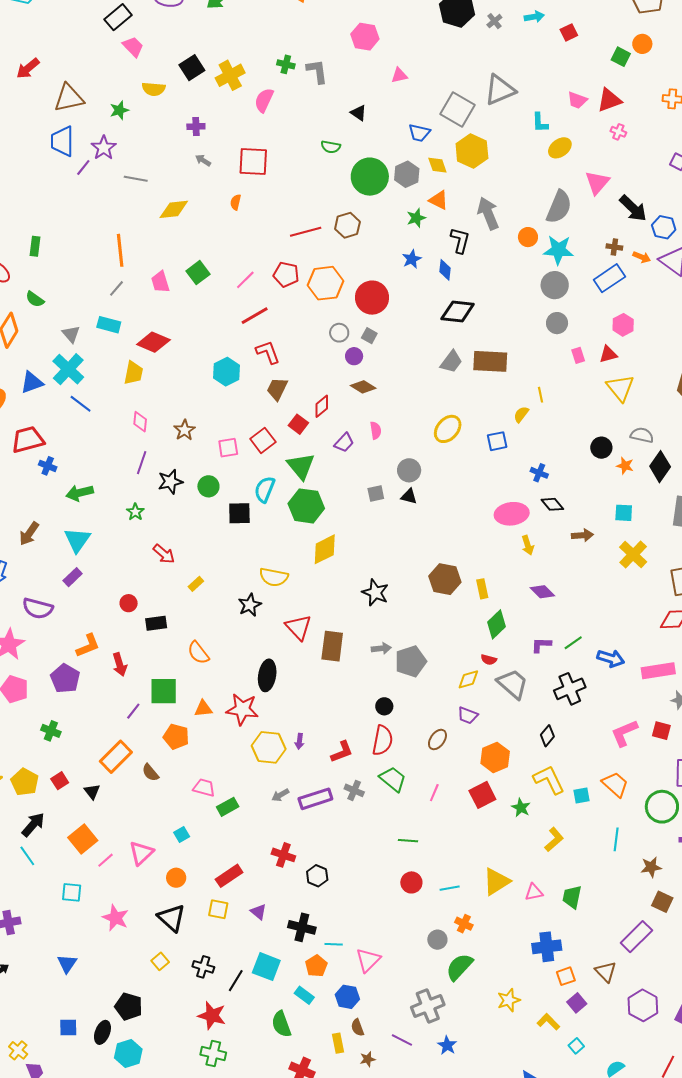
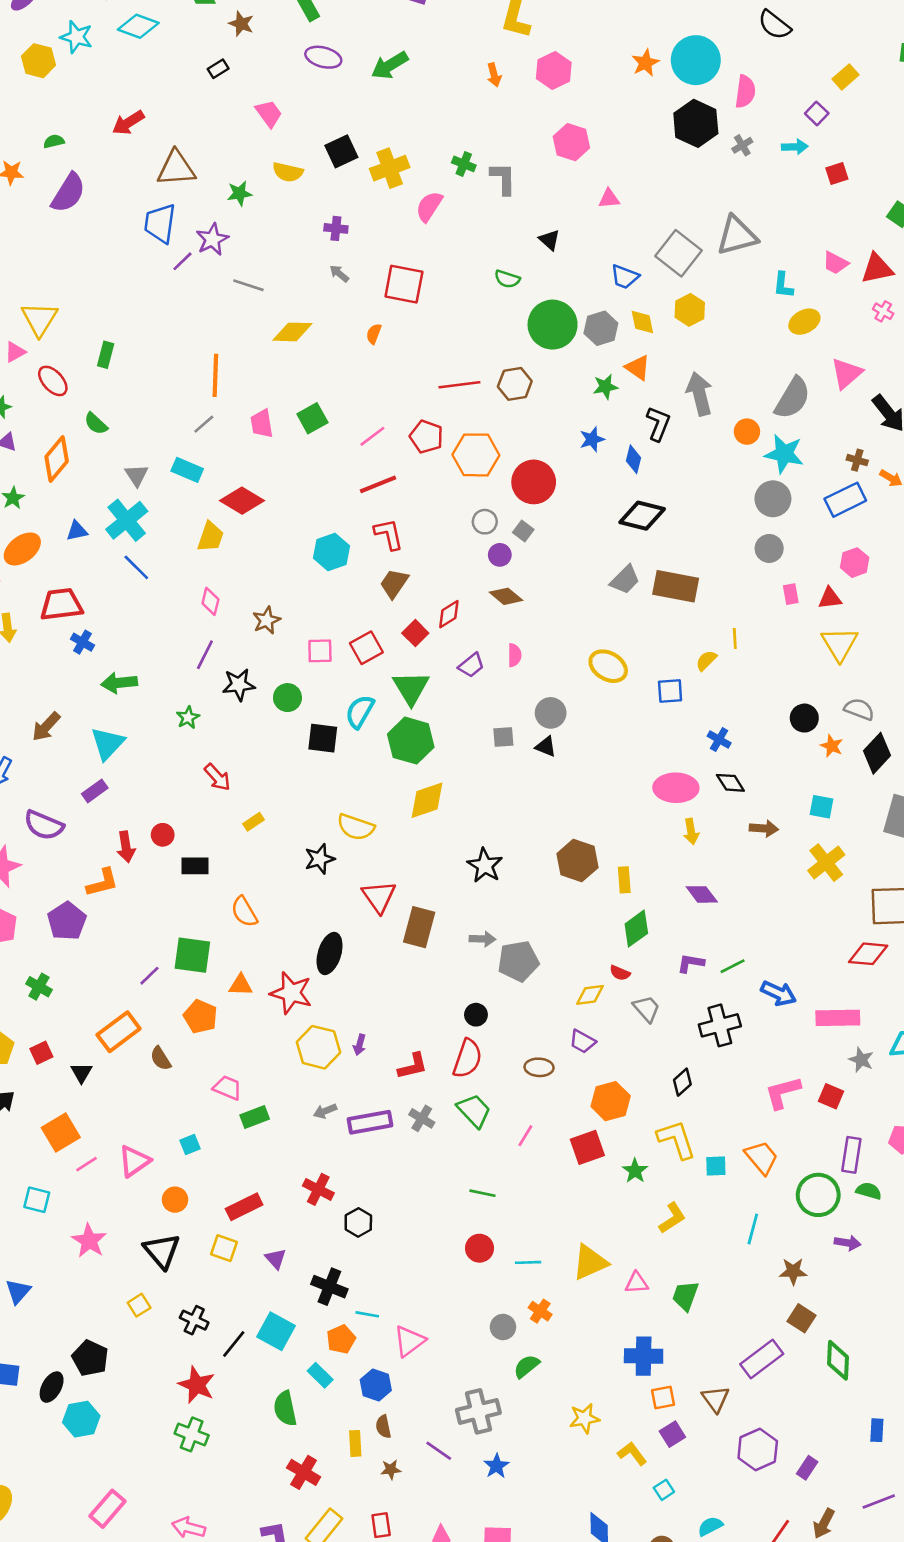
black rectangle: (118, 17) -> (218, 69), moved, size x0.6
yellow hexagon: (472, 151) -> (690, 310), size x0.7
blue triangle: (32, 382) -> (77, 531), size x0.7
yellow ellipse: (448, 429) -> (608, 666), turned 72
red arrow: (120, 665) -> (126, 847), moved
gray trapezoid: (513, 684) -> (647, 1009), size x0.7
brown ellipse: (437, 739) -> (539, 1067), turned 50
green semicircle: (459, 967) -> (527, 1366), size x0.7

